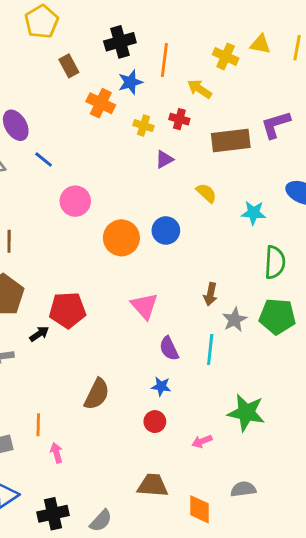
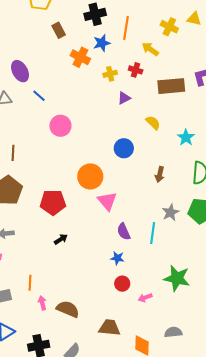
yellow cross: (144, 126) -> (110, 74), turned -32
cyan star: (254, 213) -> (186, 138), turned 30
orange circle: (121, 238) -> (90, 176), moved
brown arrow: (210, 294) -> (160, 174), moved
black arrow: (39, 334) -> (61, 239), moved
brown semicircle: (97, 394) -> (68, 309), moved, turned -95
red circle: (155, 422) -> (122, 284), moved

